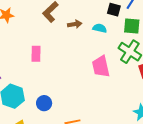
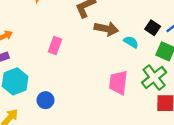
brown arrow: (75, 24) -> (106, 29), size x1.5

